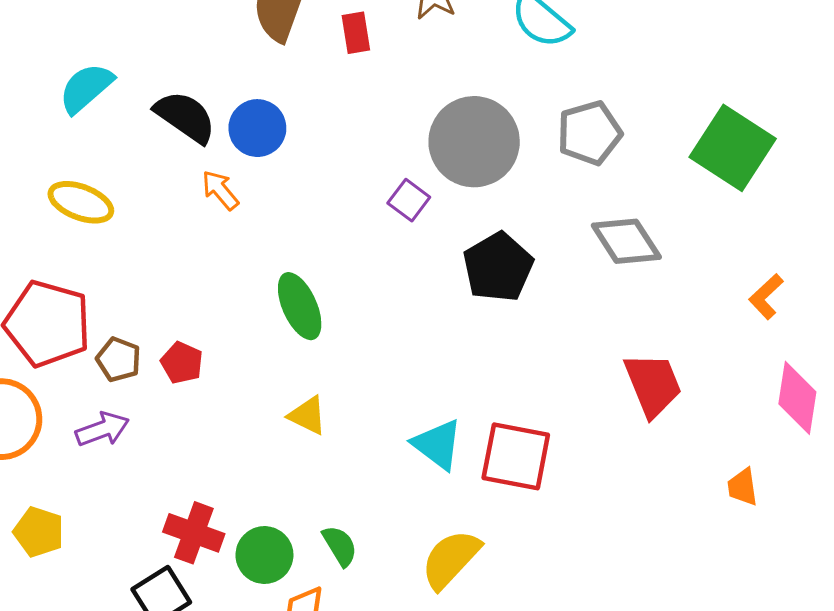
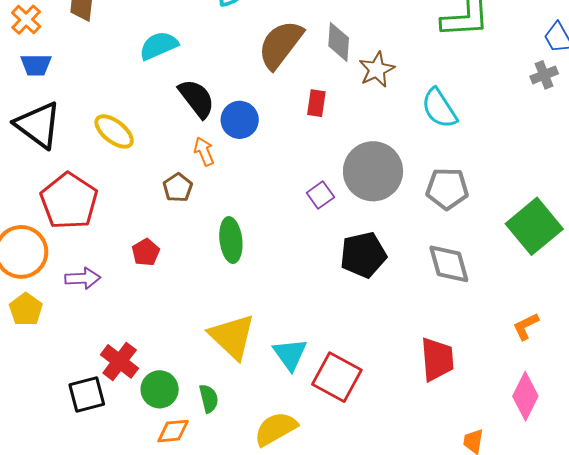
red rectangle: (356, 33) -> (316, 103), moved
cyan semicircle: (86, 88) -> (159, 46), moved
brown pentagon: (119, 359) -> (178, 188), moved
yellow triangle: (307, 415) -> (232, 337), moved, size x1.8
yellow pentagon: (39, 532) -> (26, 309), moved

